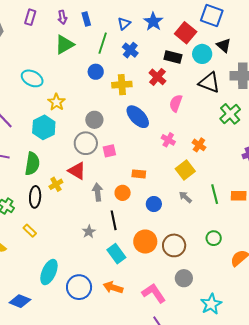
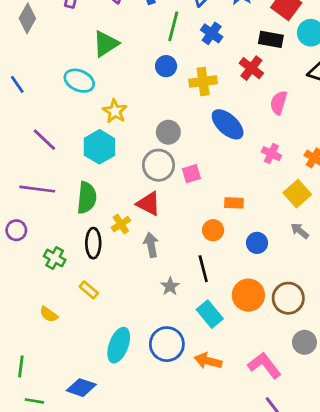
green triangle: (64, 45) -> (106, 44), moved
gray arrow: (98, 192) -> (151, 245), moved
blue circle: (79, 287) -> (167, 344), moved

